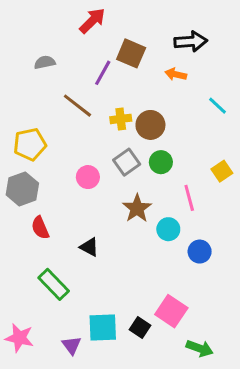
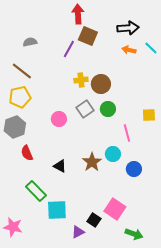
red arrow: (92, 21) -> (78, 14), moved, turned -48
orange arrow: (176, 74) -> (129, 50), moved
brown line: (77, 106) -> (22, 71), moved
cyan line: (217, 106) -> (151, 48), moved
yellow square: (222, 171) -> (149, 115), turned 32
brown star: (137, 208) -> (92, 162), moved
cyan square: (103, 327) -> (57, 210), moved
purple triangle: (72, 345) -> (78, 232), moved, turned 40

